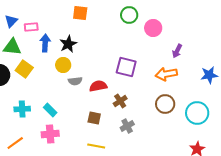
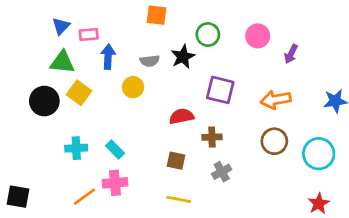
green circle: (129, 15) -> (208, 35), moved
black star: (68, 44) -> (183, 57), moved
purple arrow: (177, 51) -> (291, 54), moved
gray semicircle: (75, 81) -> (150, 61), moved
brown cross: (120, 101) -> (212, 137), turned 32
orange line: (15, 143) -> (85, 197), moved

